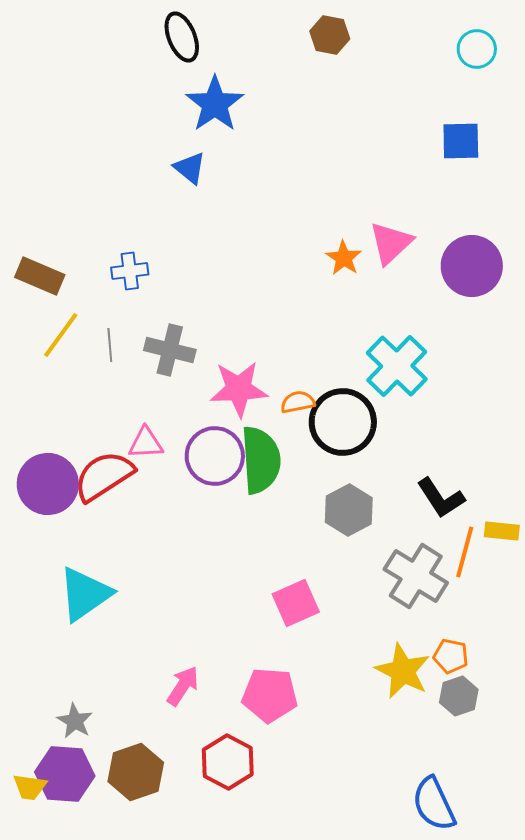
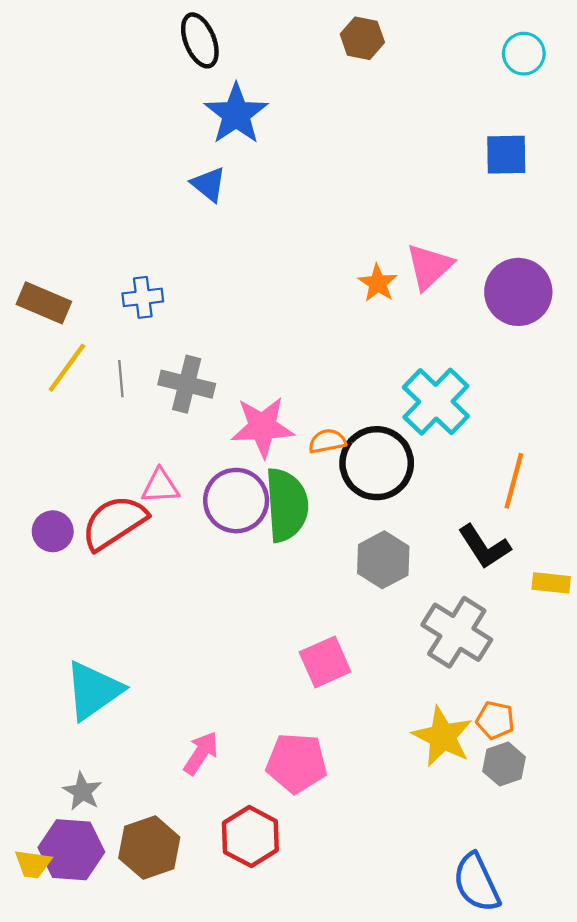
purple circle: (48, 484) -> (53, 531), size x0.6
orange line: (465, 552) -> (514, 481), moved
cyan triangle: (85, 594) -> (93, 691), moved

